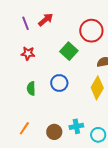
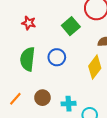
green semicircle: (31, 88) -> (27, 59), size x1.6
brown circle: (54, 132) -> (42, 98), moved

